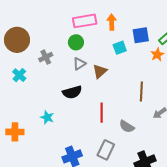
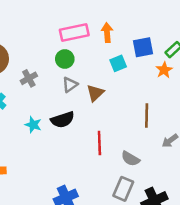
cyan star: (47, 117) -> (33, 125), moved
gray rectangle: (106, 150) -> (123, 189), moved

